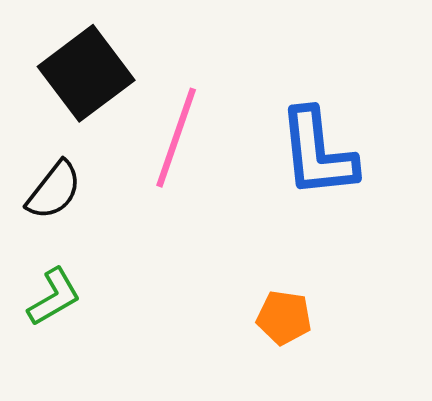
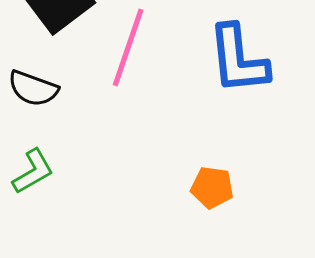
black semicircle: (54, 190) -> (33, 88), turned 72

